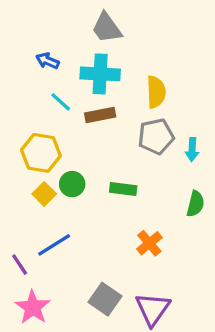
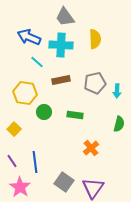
blue arrow: (48, 61) -> (29, 37), size x1.6
yellow semicircle: (156, 92) -> (95, 39), moved
brown rectangle: (100, 115) -> (61, 80), moved
yellow square: (44, 194) -> (14, 129), moved
blue line: (54, 245) -> (35, 162), moved, turned -65

